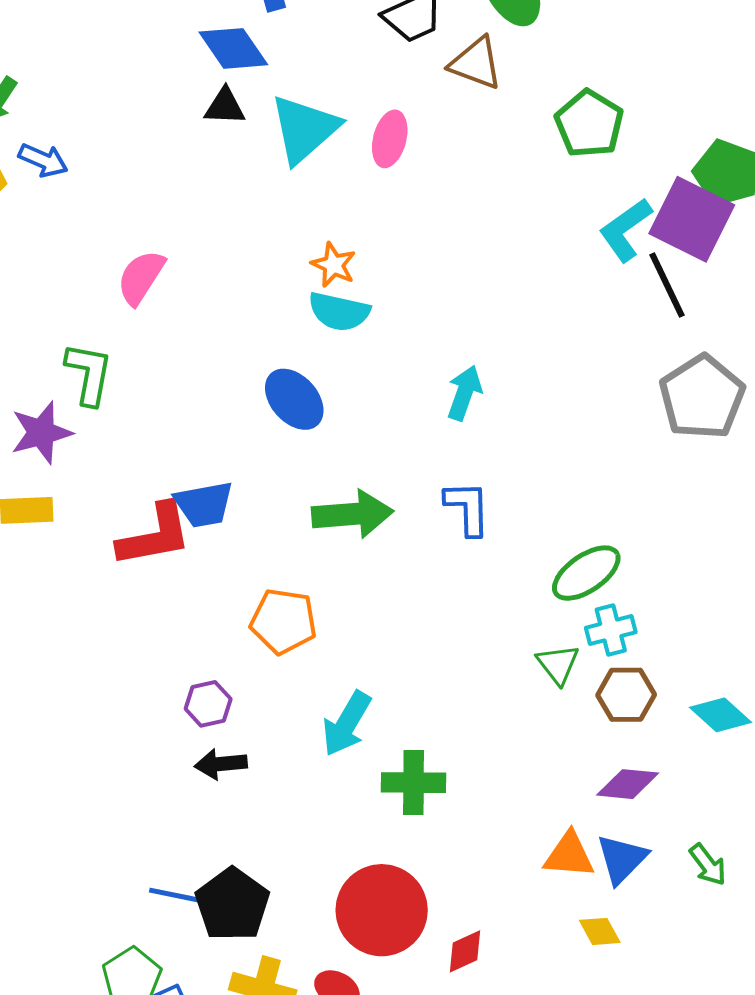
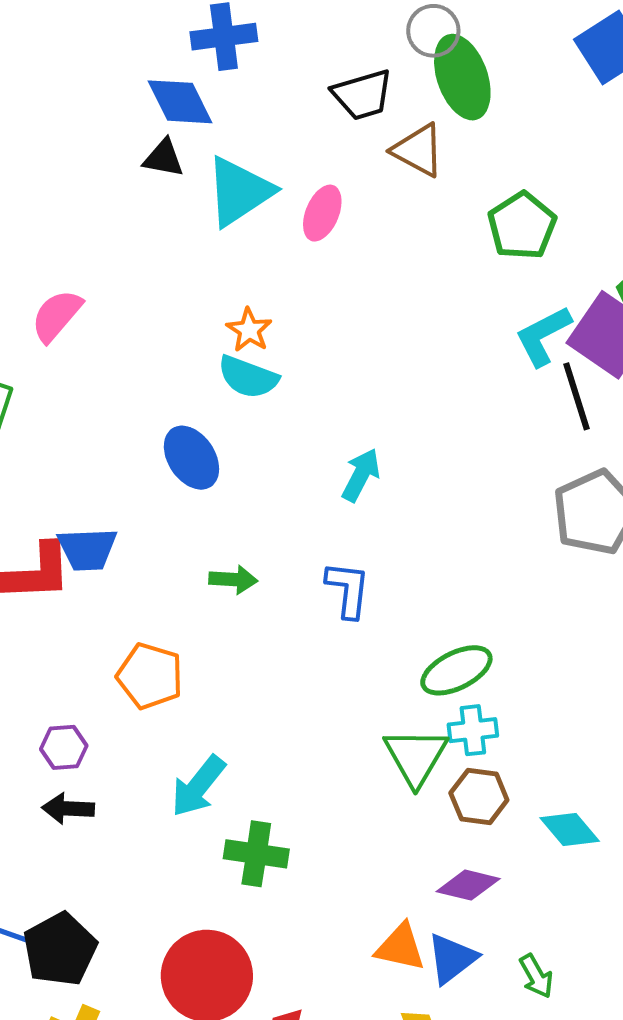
green arrow: (353, 514) -> (233, 580), size x0.6
green triangle: (558, 664) -> (416, 757), size x1.5

